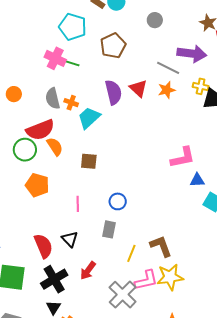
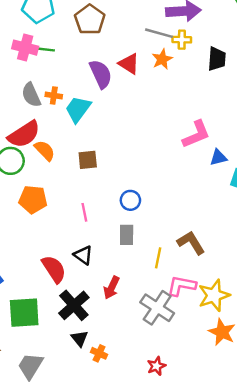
yellow cross: (201, 86) -> (182, 40), moved
yellow star: (170, 277) -> (214, 295), moved
pink L-shape: (146, 280) -> (182, 286), turned -145

